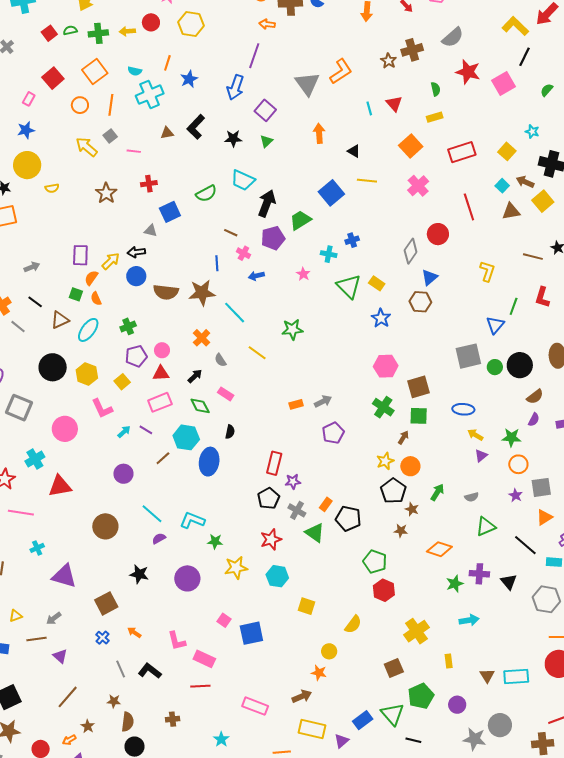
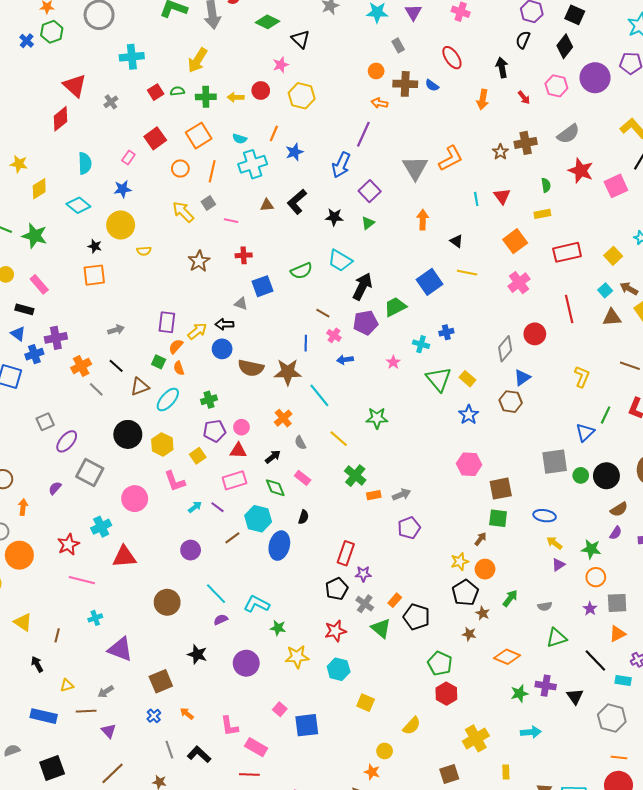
green cross: (383, 407) -> (355, 476), moved

